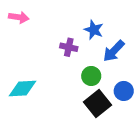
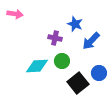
green circle: (91, 76) -> (62, 61), moved
cyan diamond: (22, 88) -> (37, 66), moved

